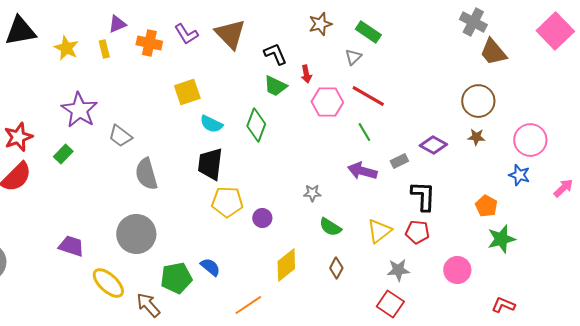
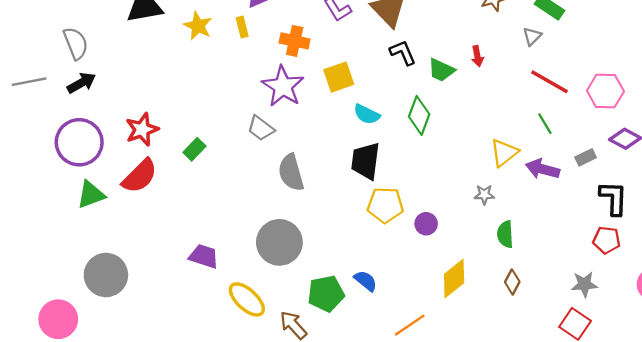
orange cross: (149, 43) -> (295, 41), moved
black L-shape: (275, 54) -> (403, 53), moved
pink hexagon: (327, 102) -> (605, 91), moved
purple star: (79, 110) -> (283, 86), moved
green semicircle: (330, 227) -> (505, 234), turned 55
yellow triangle: (379, 231) -> (504, 153), moved

